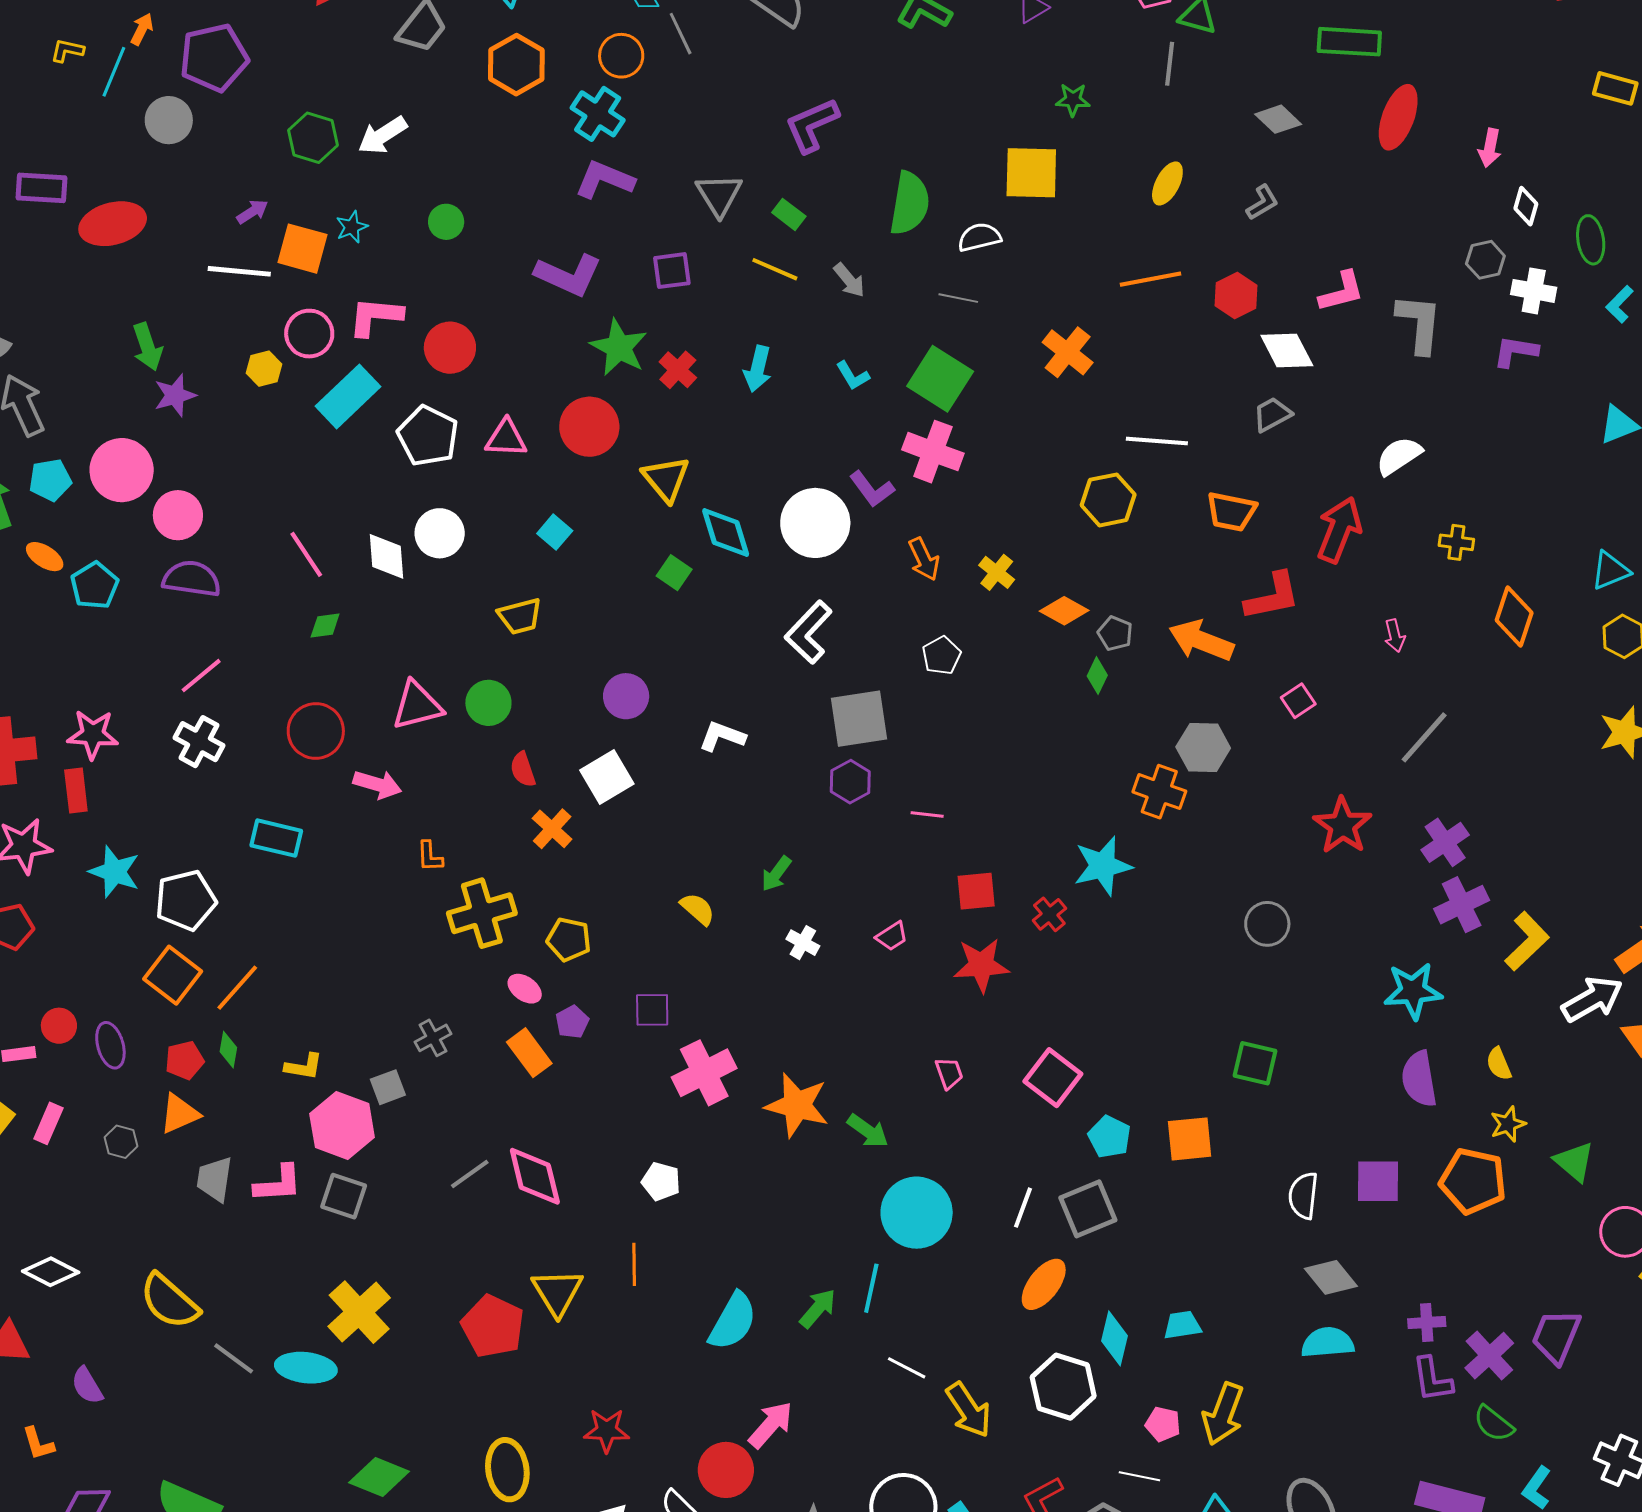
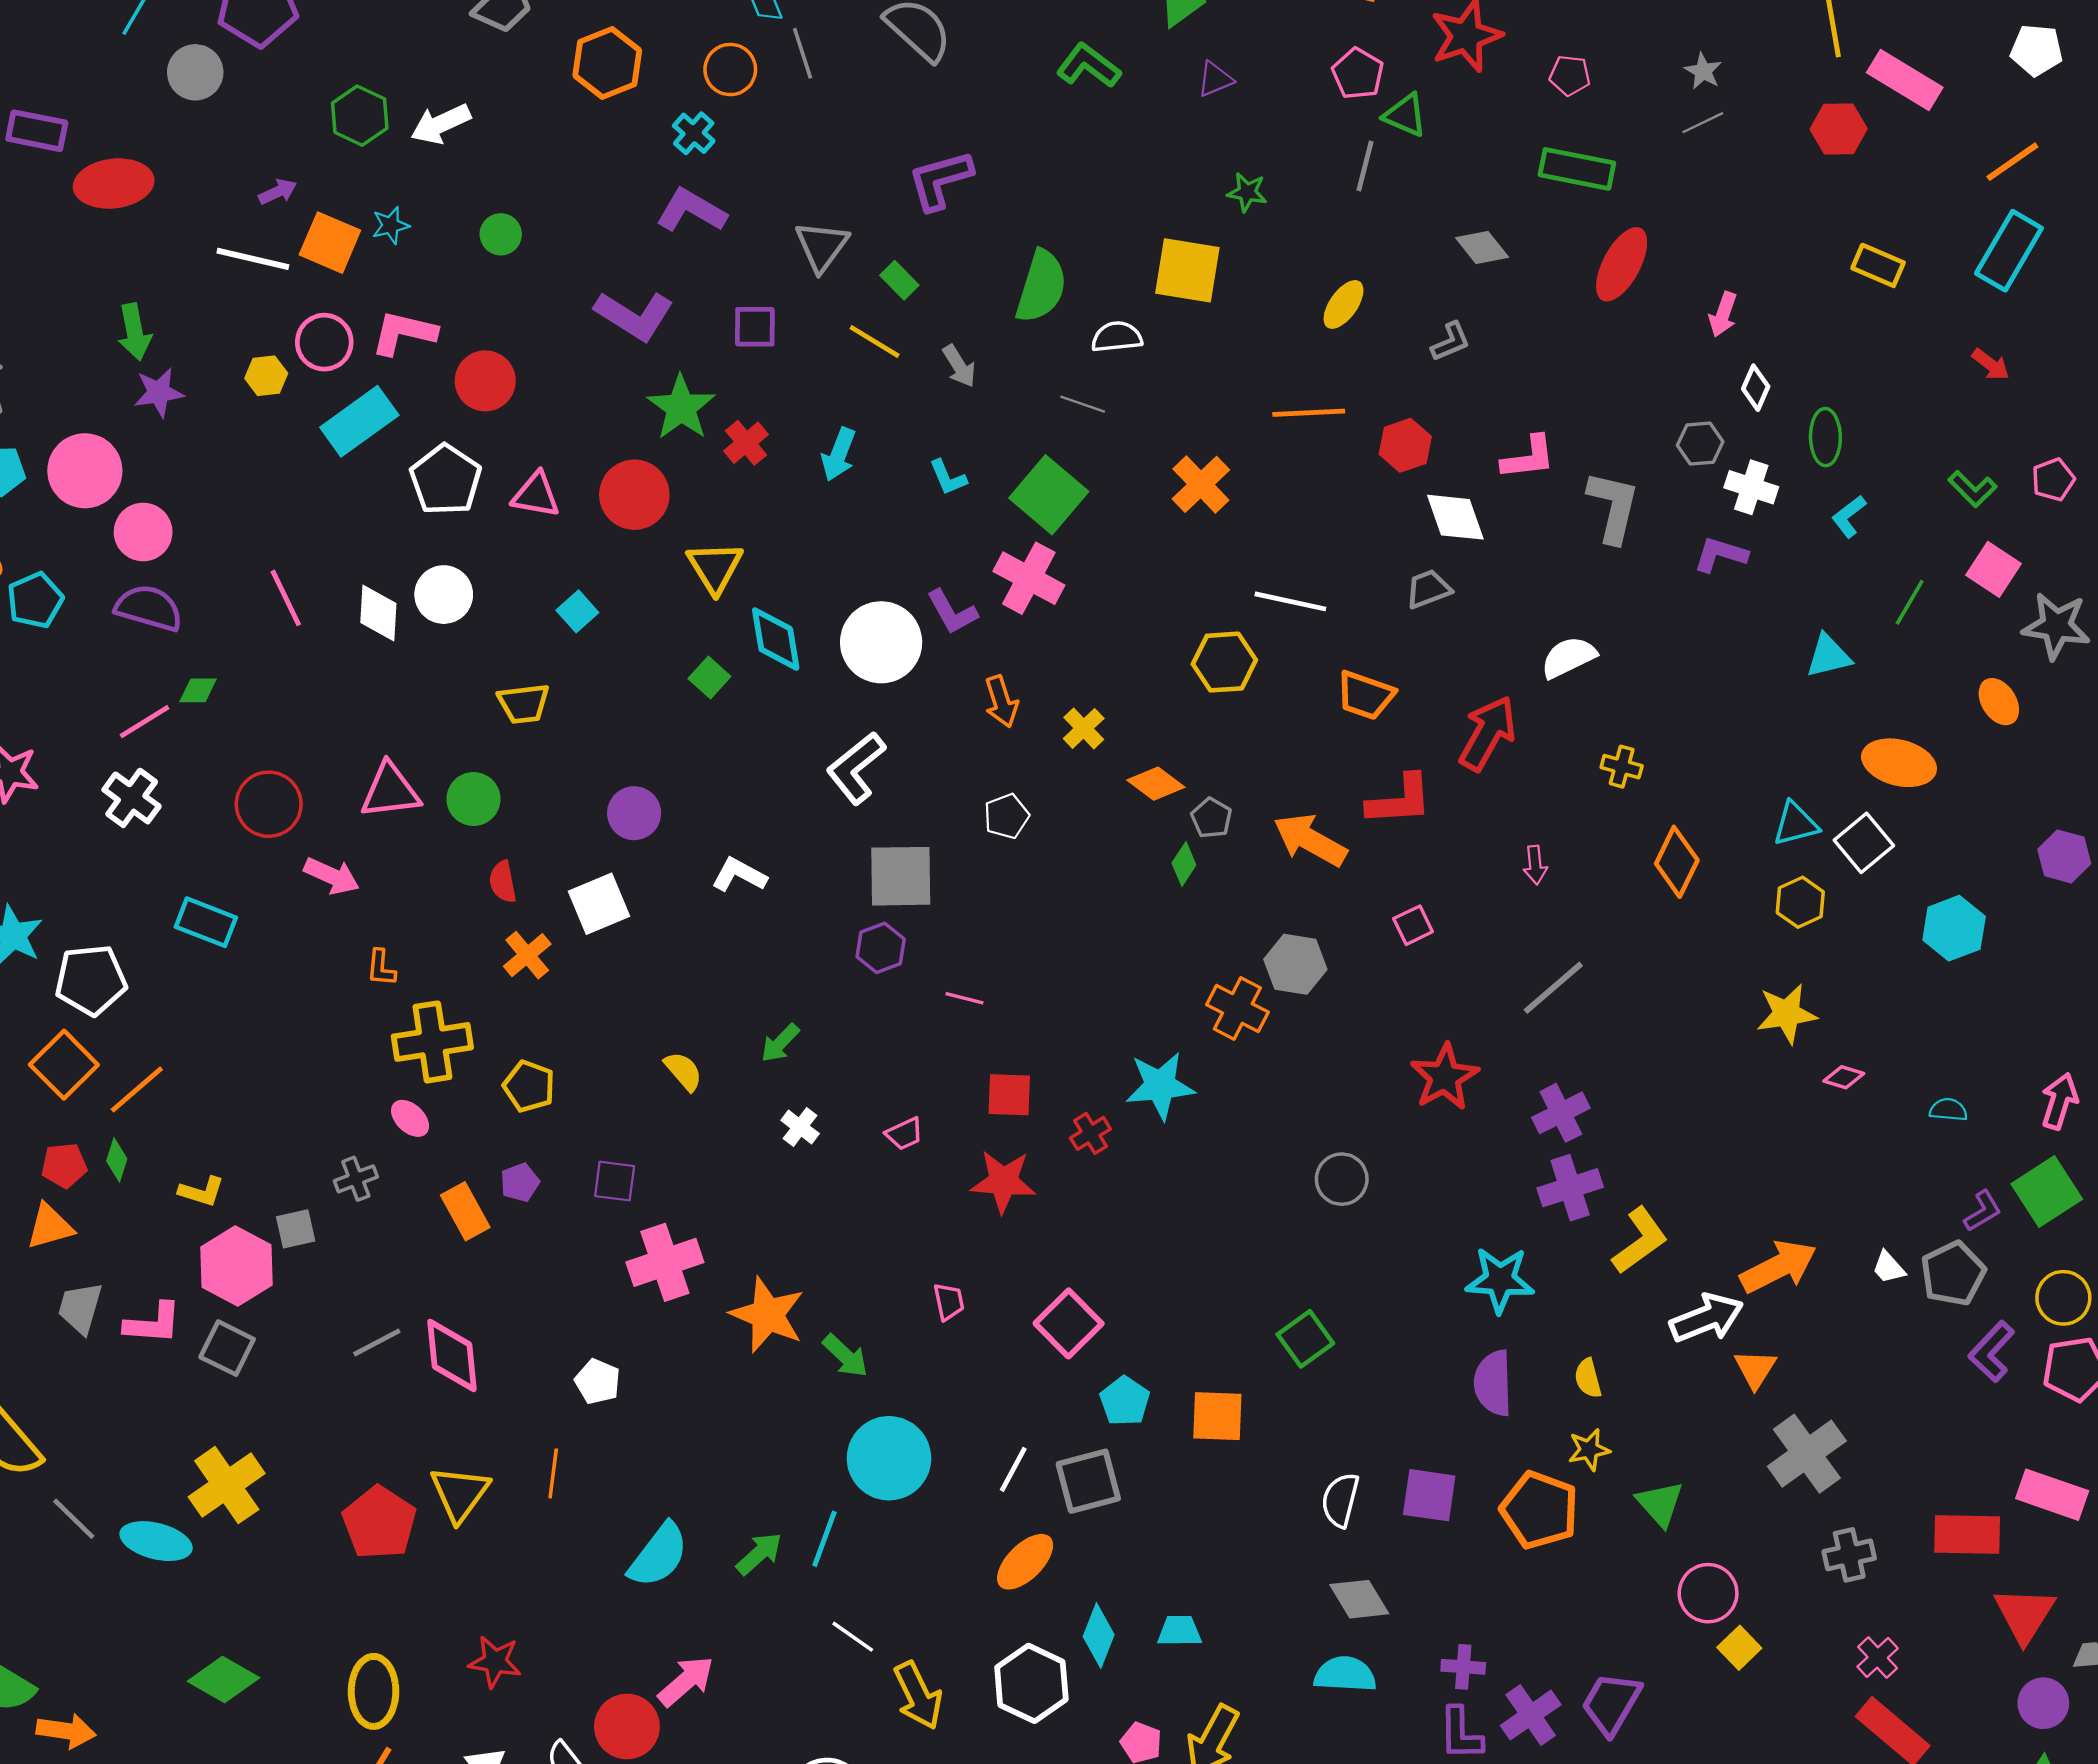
cyan cross: (598, 114) -> (694, 133), size x0.7
green diamond: (325, 625) -> (198, 690), moved
pink ellipse: (525, 989) -> (410, 1118), moved
green square: (1255, 1063) -> (1305, 1339), turned 33

